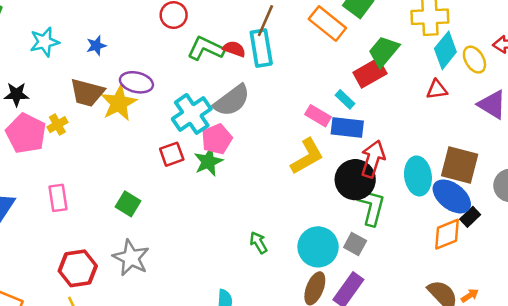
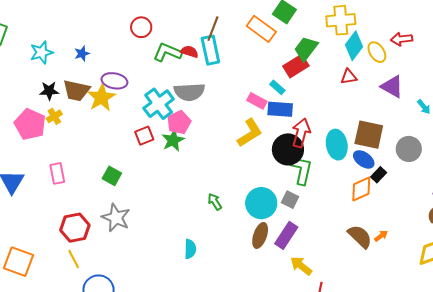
black star: (16, 94) -> (49, 91), moved
gray semicircle: (232, 101) -> (189, 92), turned 36
blue ellipse: (452, 196) -> (364, 159), size x0.7

